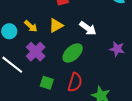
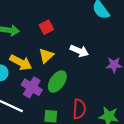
yellow arrow: (31, 26) -> (21, 62), size x1.5
green ellipse: (73, 53) -> (57, 82), moved

